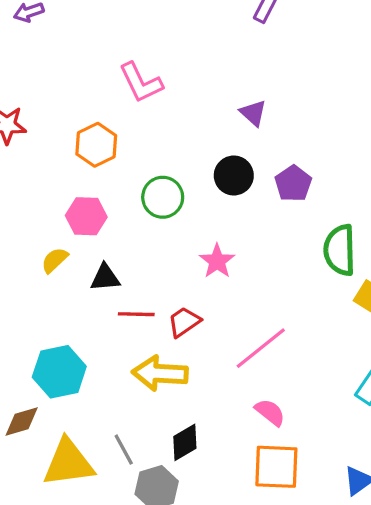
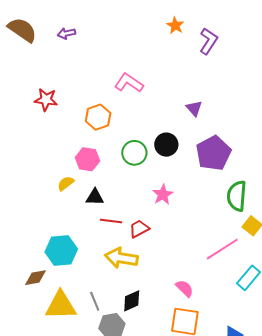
pink L-shape: (141, 83) -> (129, 83), turned 144
black circle: (234, 175) -> (166, 145), moved
purple pentagon: (293, 184) -> (213, 153), size x1.6
pink line: (261, 348) -> (222, 249), moved

